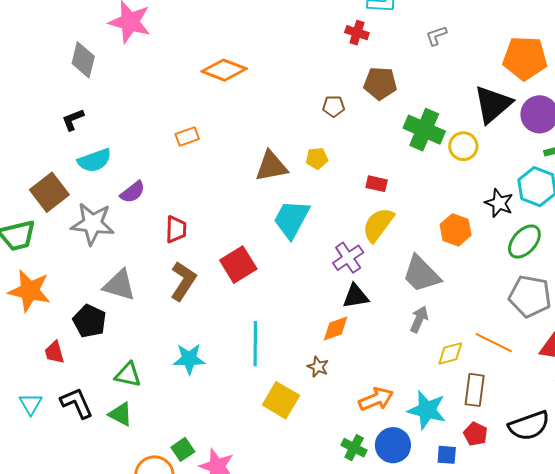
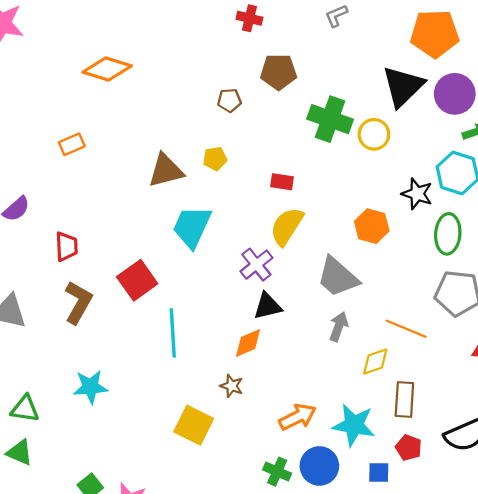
green ellipse: (524, 242) -> (448, 234), turned -33
orange line: (494, 343) -> (406, 329), moved
cyan line: (255, 344) -> (173, 333), moved

